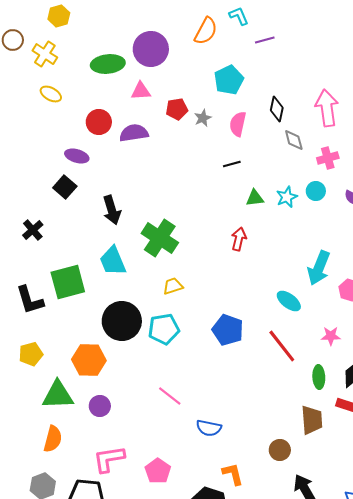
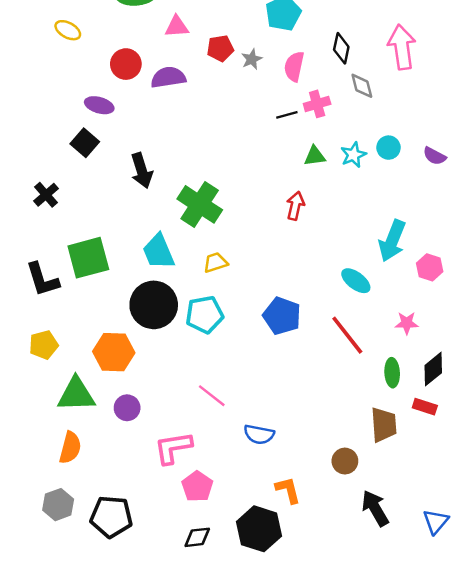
pink cross: (328, 158) -> (317, 104), moved
cyan trapezoid: (113, 261) -> (159, 252), moved
pink L-shape: (109, 459) -> (173, 448), moved

